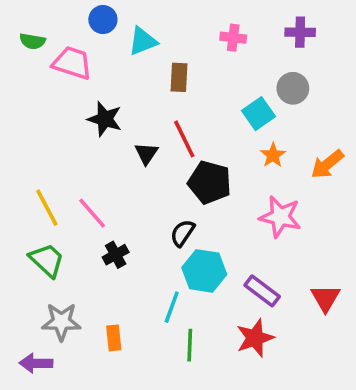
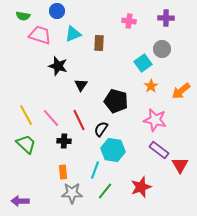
green semicircle: (32, 41) -> (23, 16), moved
cyan triangle: (143, 41) -> (73, 34), moved
red line: (184, 139) -> (79, 120), moved
black cross: (116, 255) -> (64, 141), turned 32
purple rectangle: (262, 291) -> (159, 150), moved
gray star: (61, 322) -> (72, 193), moved
orange rectangle: (114, 338) -> (63, 172), moved
green line: (190, 345) -> (105, 191), turned 36

